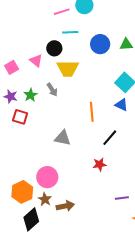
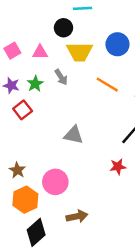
blue circle: (100, 44) -> (117, 44), moved
pink triangle: (36, 61) -> (40, 52), moved, turned -40
orange line: (92, 112) -> (107, 85), moved, turned -54
red square: (20, 117) -> (23, 110), turned 35
brown star: (45, 199) -> (17, 170), moved

